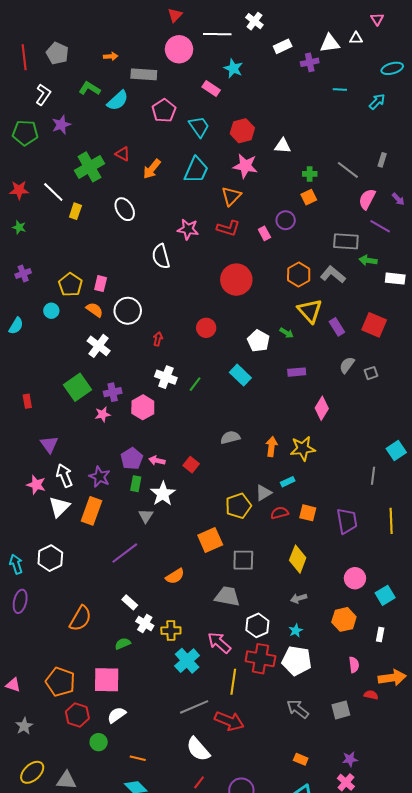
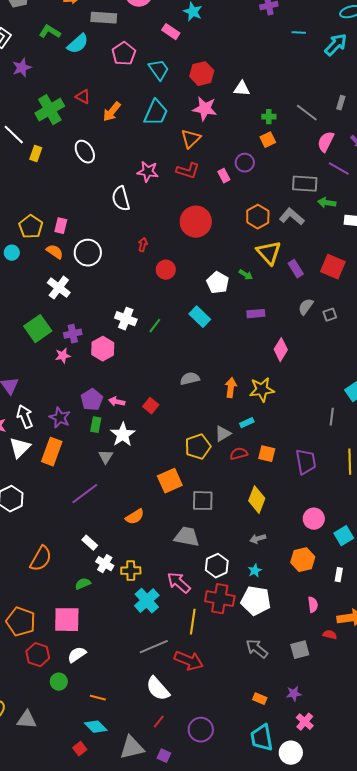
cyan arrow: (377, 102) -> (336, 45), size x1.4
red arrow: (158, 339) -> (143, 245), moved
purple star: (350, 759) -> (294, 694), moved

